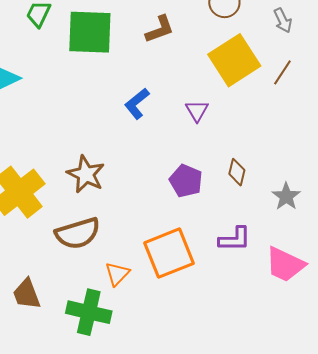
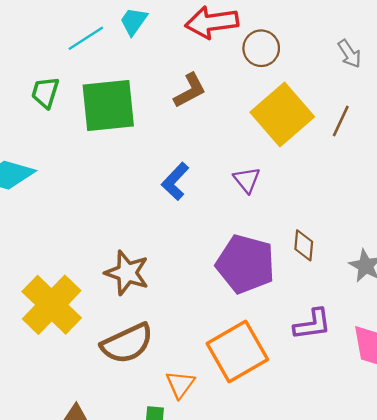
gray arrow: (283, 20) -> (350, 54), moved
purple pentagon: (186, 181) -> (245, 264), size x1.5

